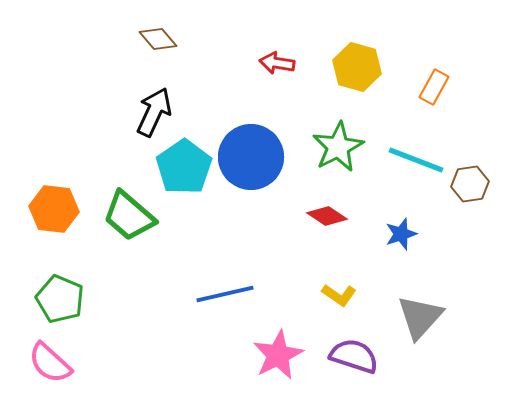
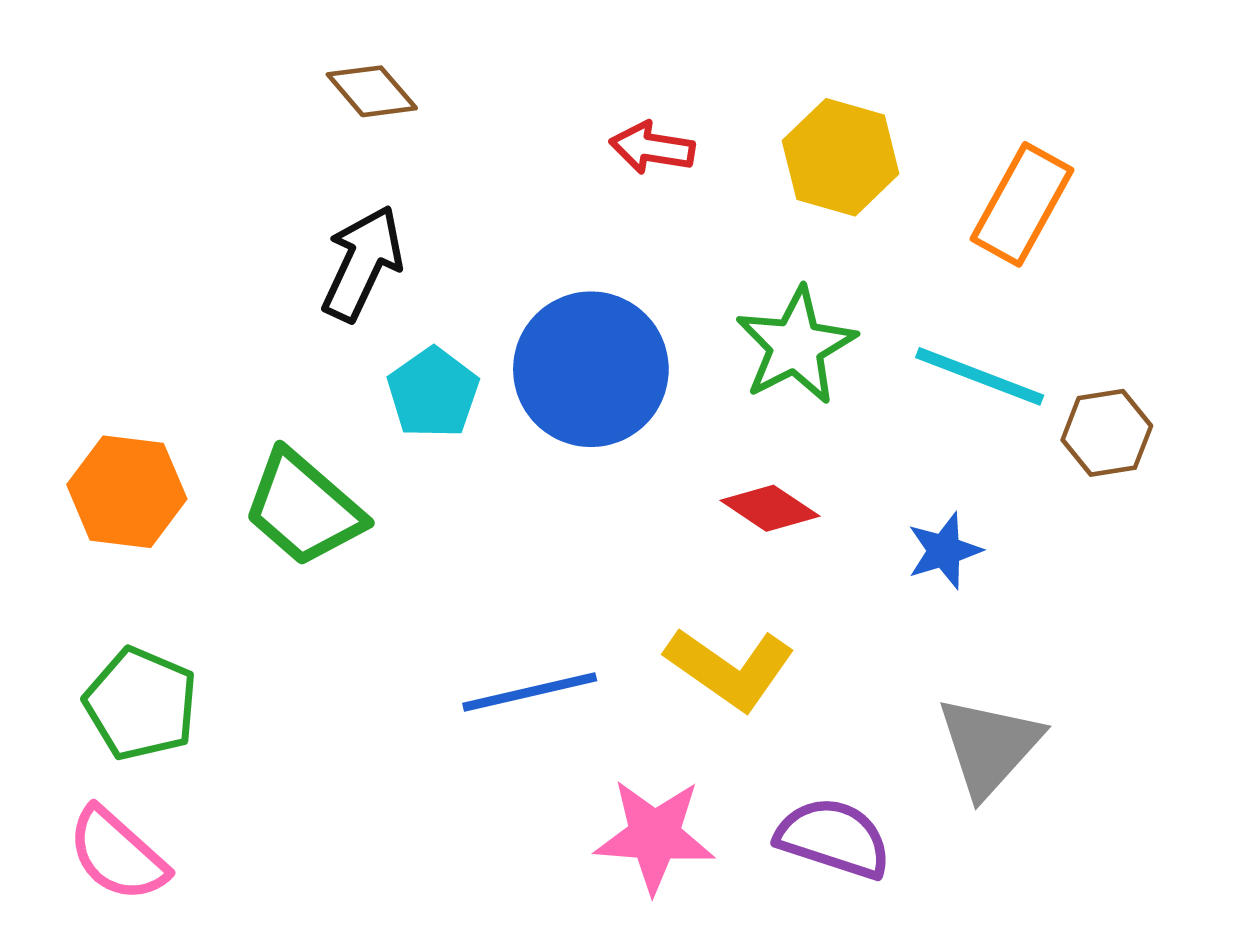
orange rectangle: (434, 87) -> (1022, 204), size x1.4
cyan pentagon: (184, 167) -> (433, 393), size x0.7
yellow L-shape: (339, 295) -> (730, 668), moved, size x1.6
pink star: (278, 355) -> (655, 836), turned 30

